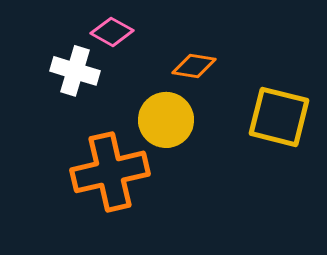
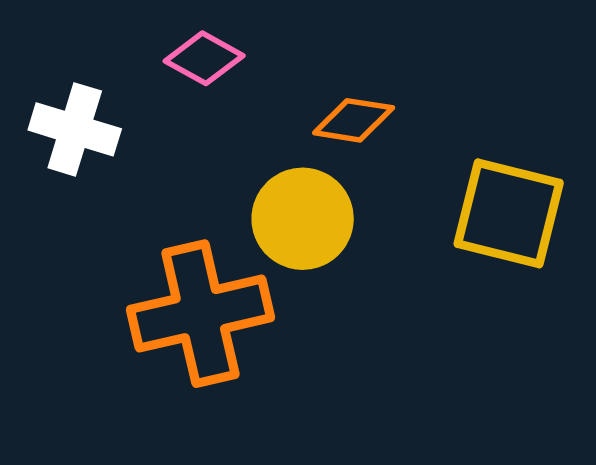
white cross: (75, 71) -> (75, 129), moved

